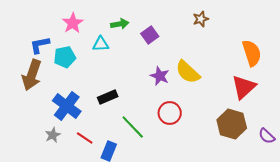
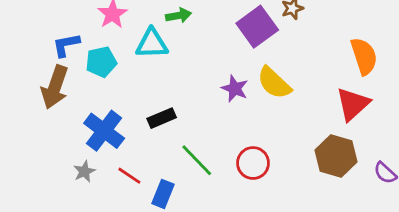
purple square: (150, 35) -> (257, 27), moved, size x1.6
cyan triangle: (101, 44) -> (152, 44), size x1.4
red circle: (170, 113) -> (253, 163), moved

